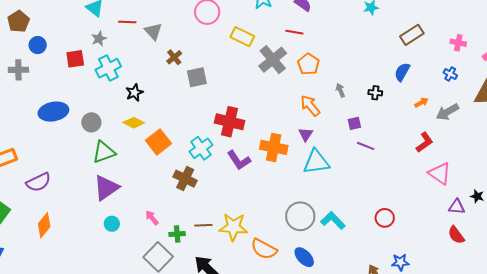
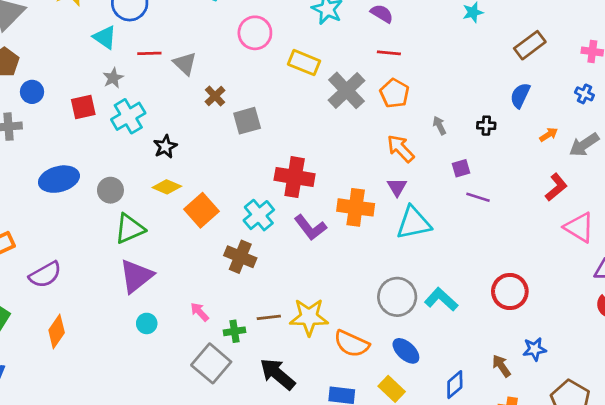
red line: (294, 32) -> (389, 53), moved
red circle: (385, 218) -> (510, 291), size x1.4

